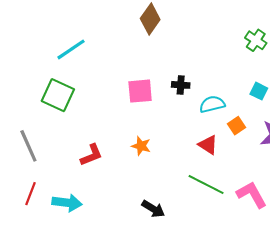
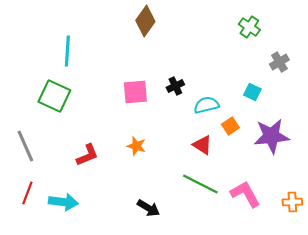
green cross: (256, 40) -> (249, 27), moved
cyan line: (71, 49) -> (67, 51), turned -52
black cross: (181, 85) -> (175, 86), turned -30

